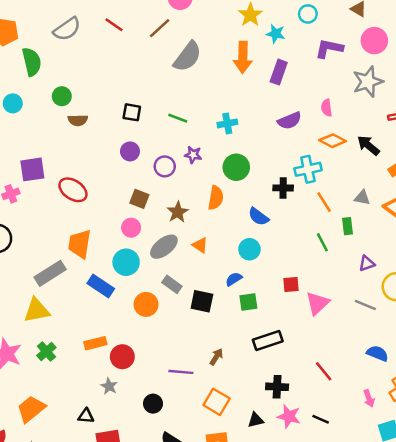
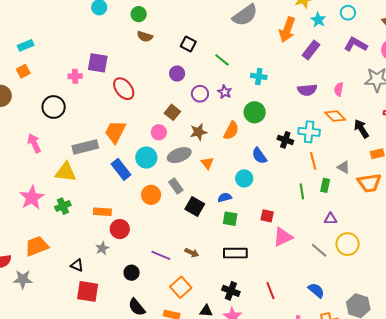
brown arrow: (216, 357) -> (192, 253), turned 64

